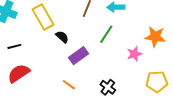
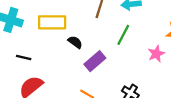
yellow rectangle: (43, 17) -> (52, 22), turned -55
black line: (14, 46) -> (24, 57), turned 32

